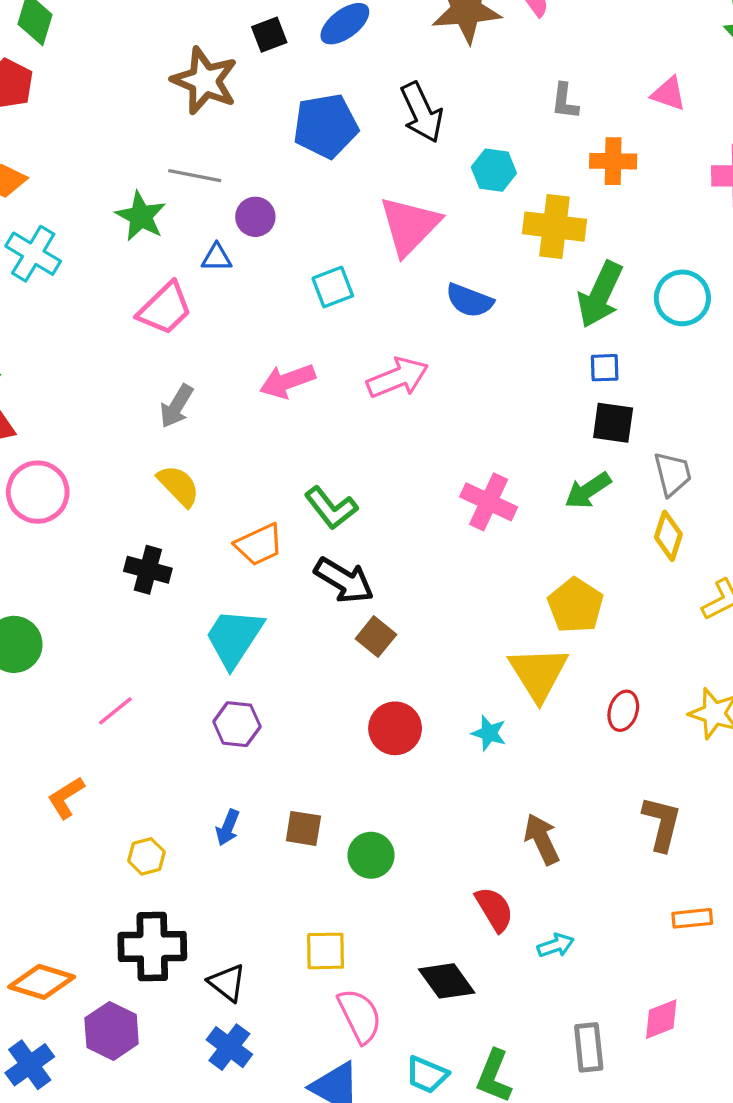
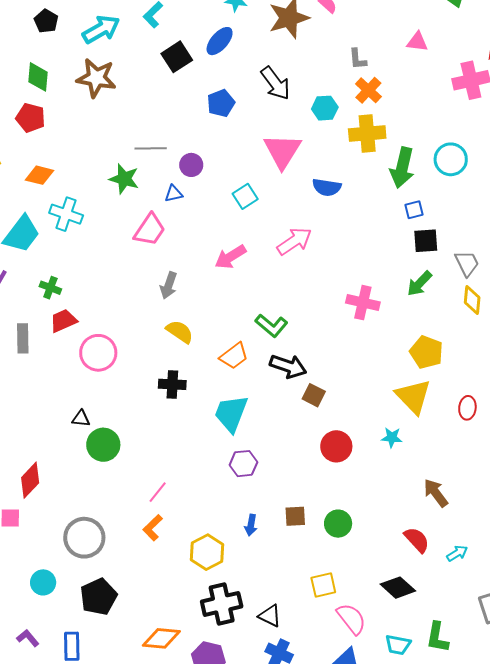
black square: (269, 35) -> (177, 57), size x1.4
brown star: (205, 81) -> (96, 78), moved
blue pentagon: (326, 126) -> (221, 103), size x0.7
orange cross: (613, 161) -> (368, 90), moved, turned -36
pink line: (115, 711) -> (158, 492), moved
yellow hexagon: (146, 856) -> (207, 552), size x1.6

